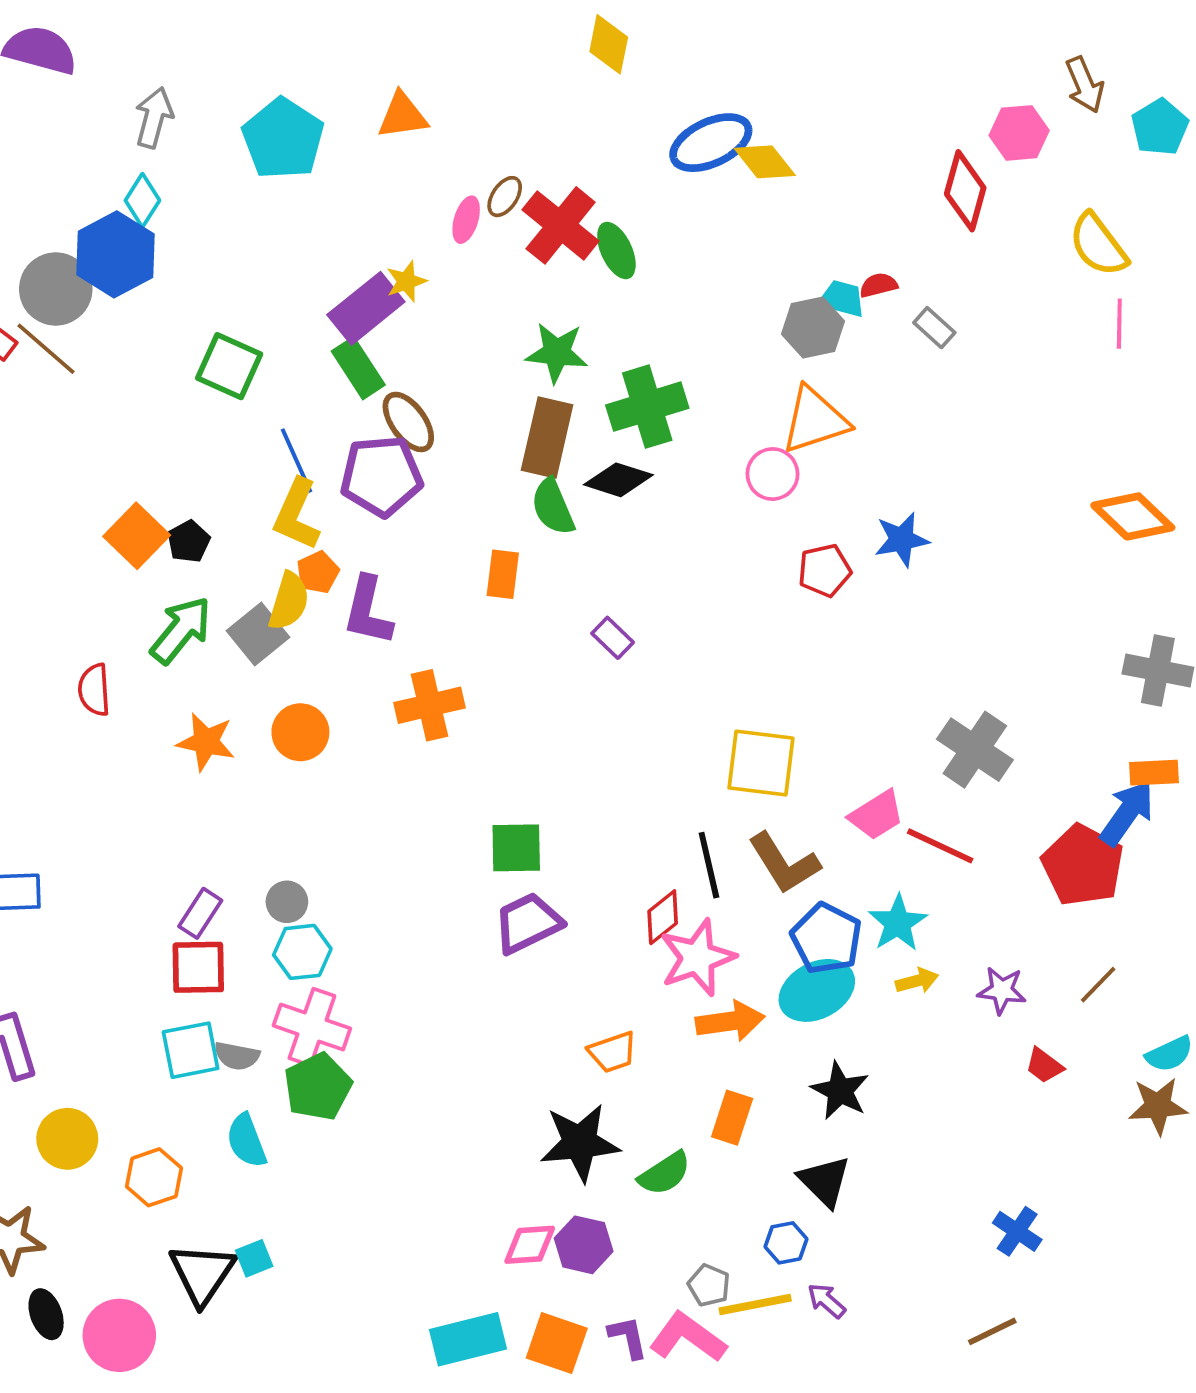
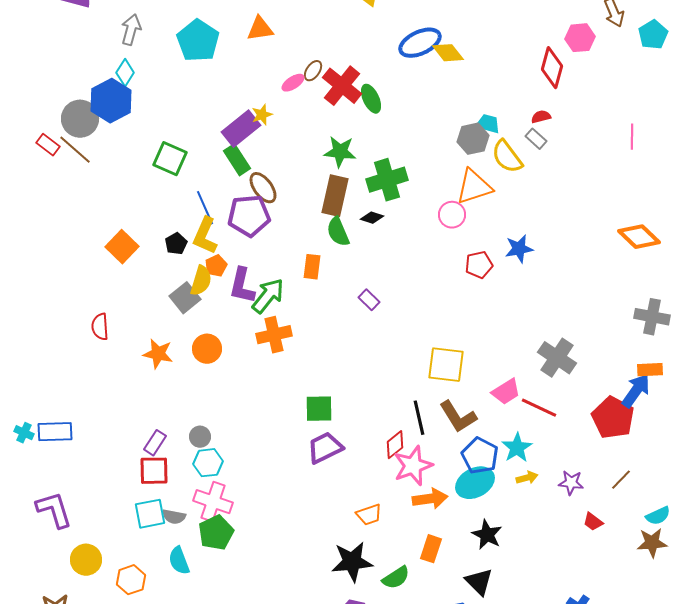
pink ellipse: (466, 220) -> (293, 83), turned 40
yellow semicircle: (1098, 245) -> (507, 157), moved
red semicircle: (878, 285) -> (541, 117), moved
black diamond: (618, 480) -> (372, 218), size x0.7
black pentagon: (189, 541) -> (176, 244), moved
green arrow: (181, 630) -> (268, 296), moved

